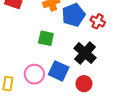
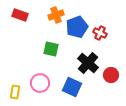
blue square: (59, 71) -> (72, 87), moved
red circle: (84, 84) -> (111, 75), moved

